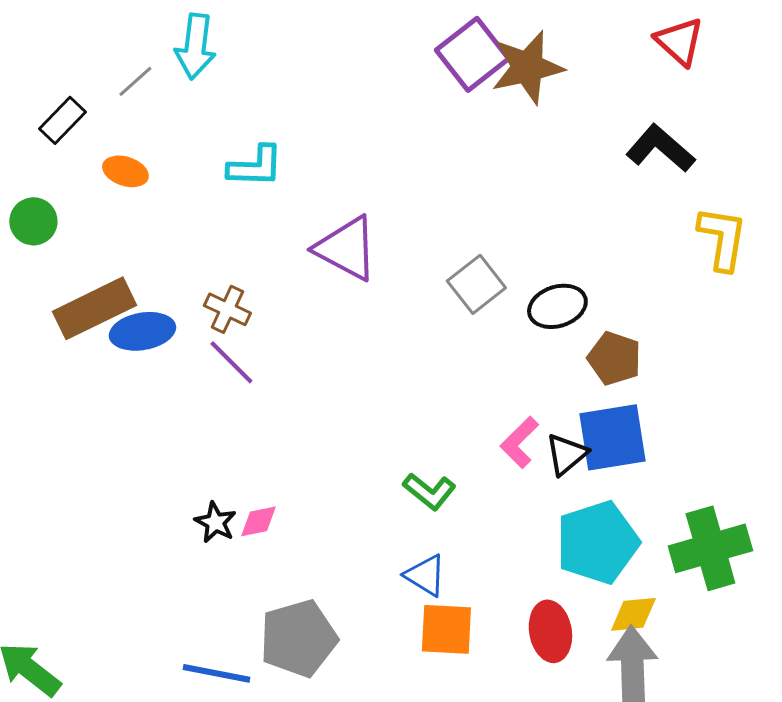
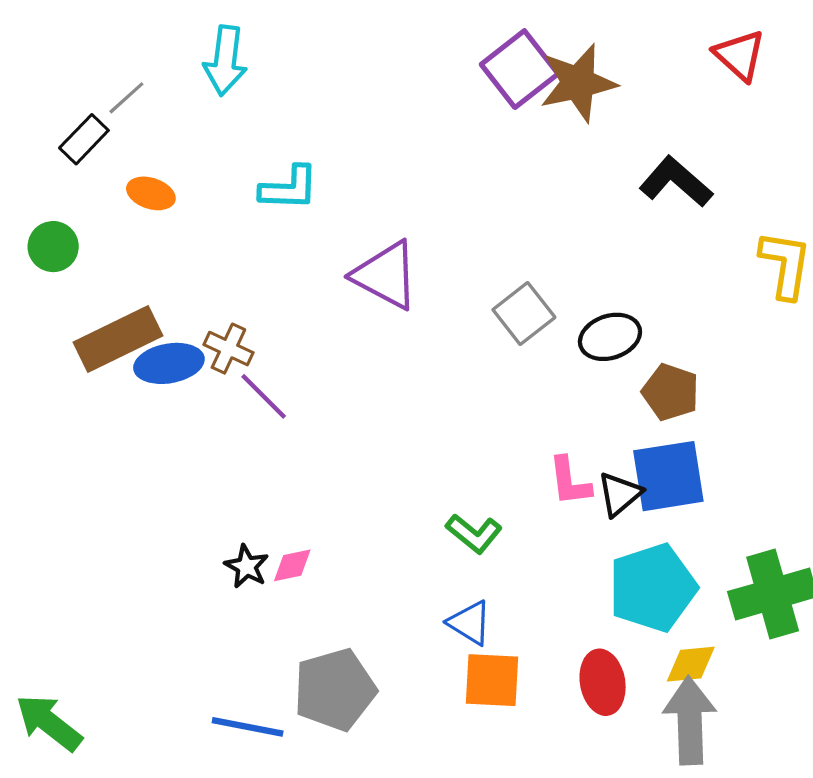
gray line: (135, 81) -> (126, 98), moved
black L-shape: (660, 148) -> (676, 182), moved
brown cross: (227, 309) -> (228, 349), moved
pink L-shape: (519, 442) -> (570, 481), turned -52

